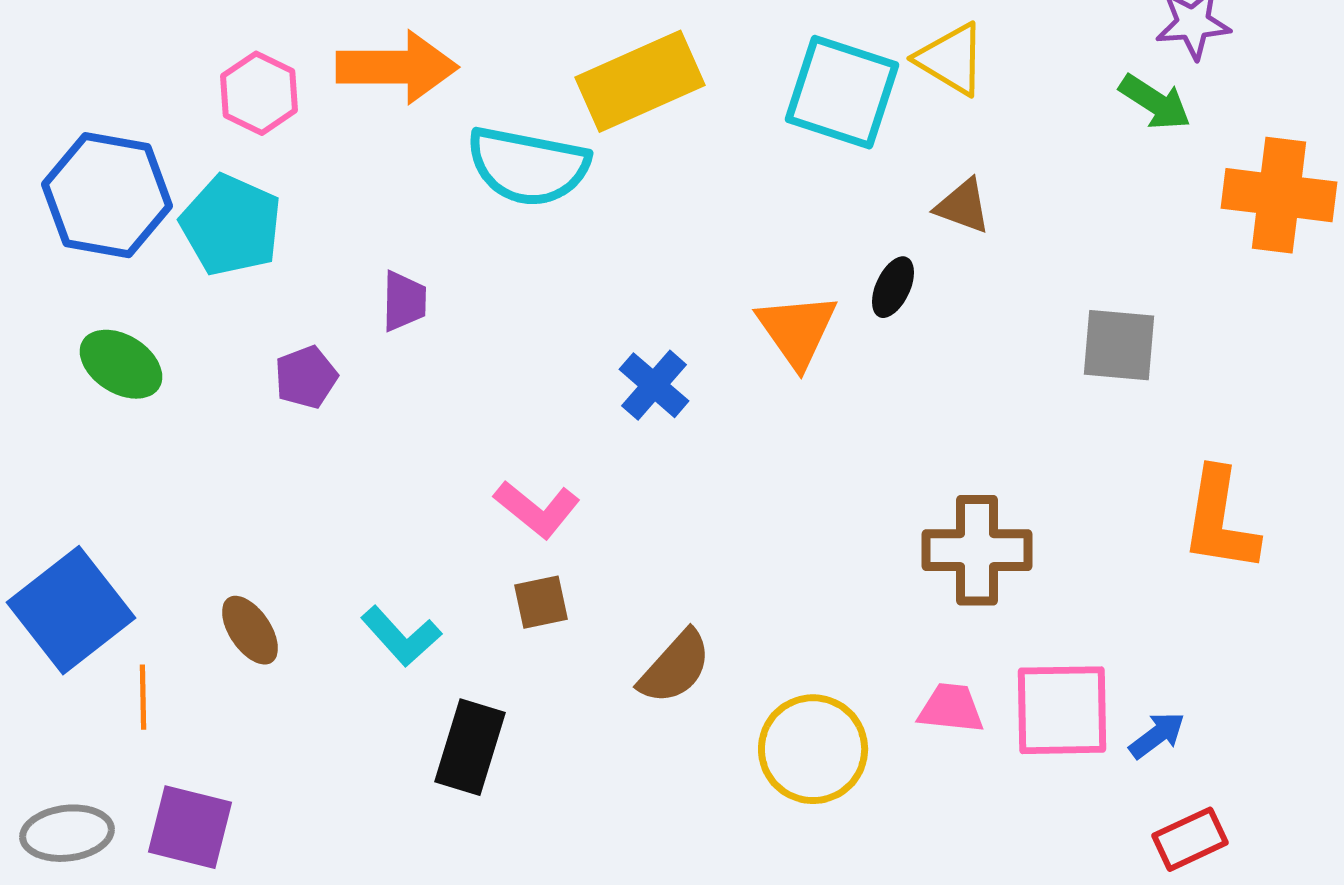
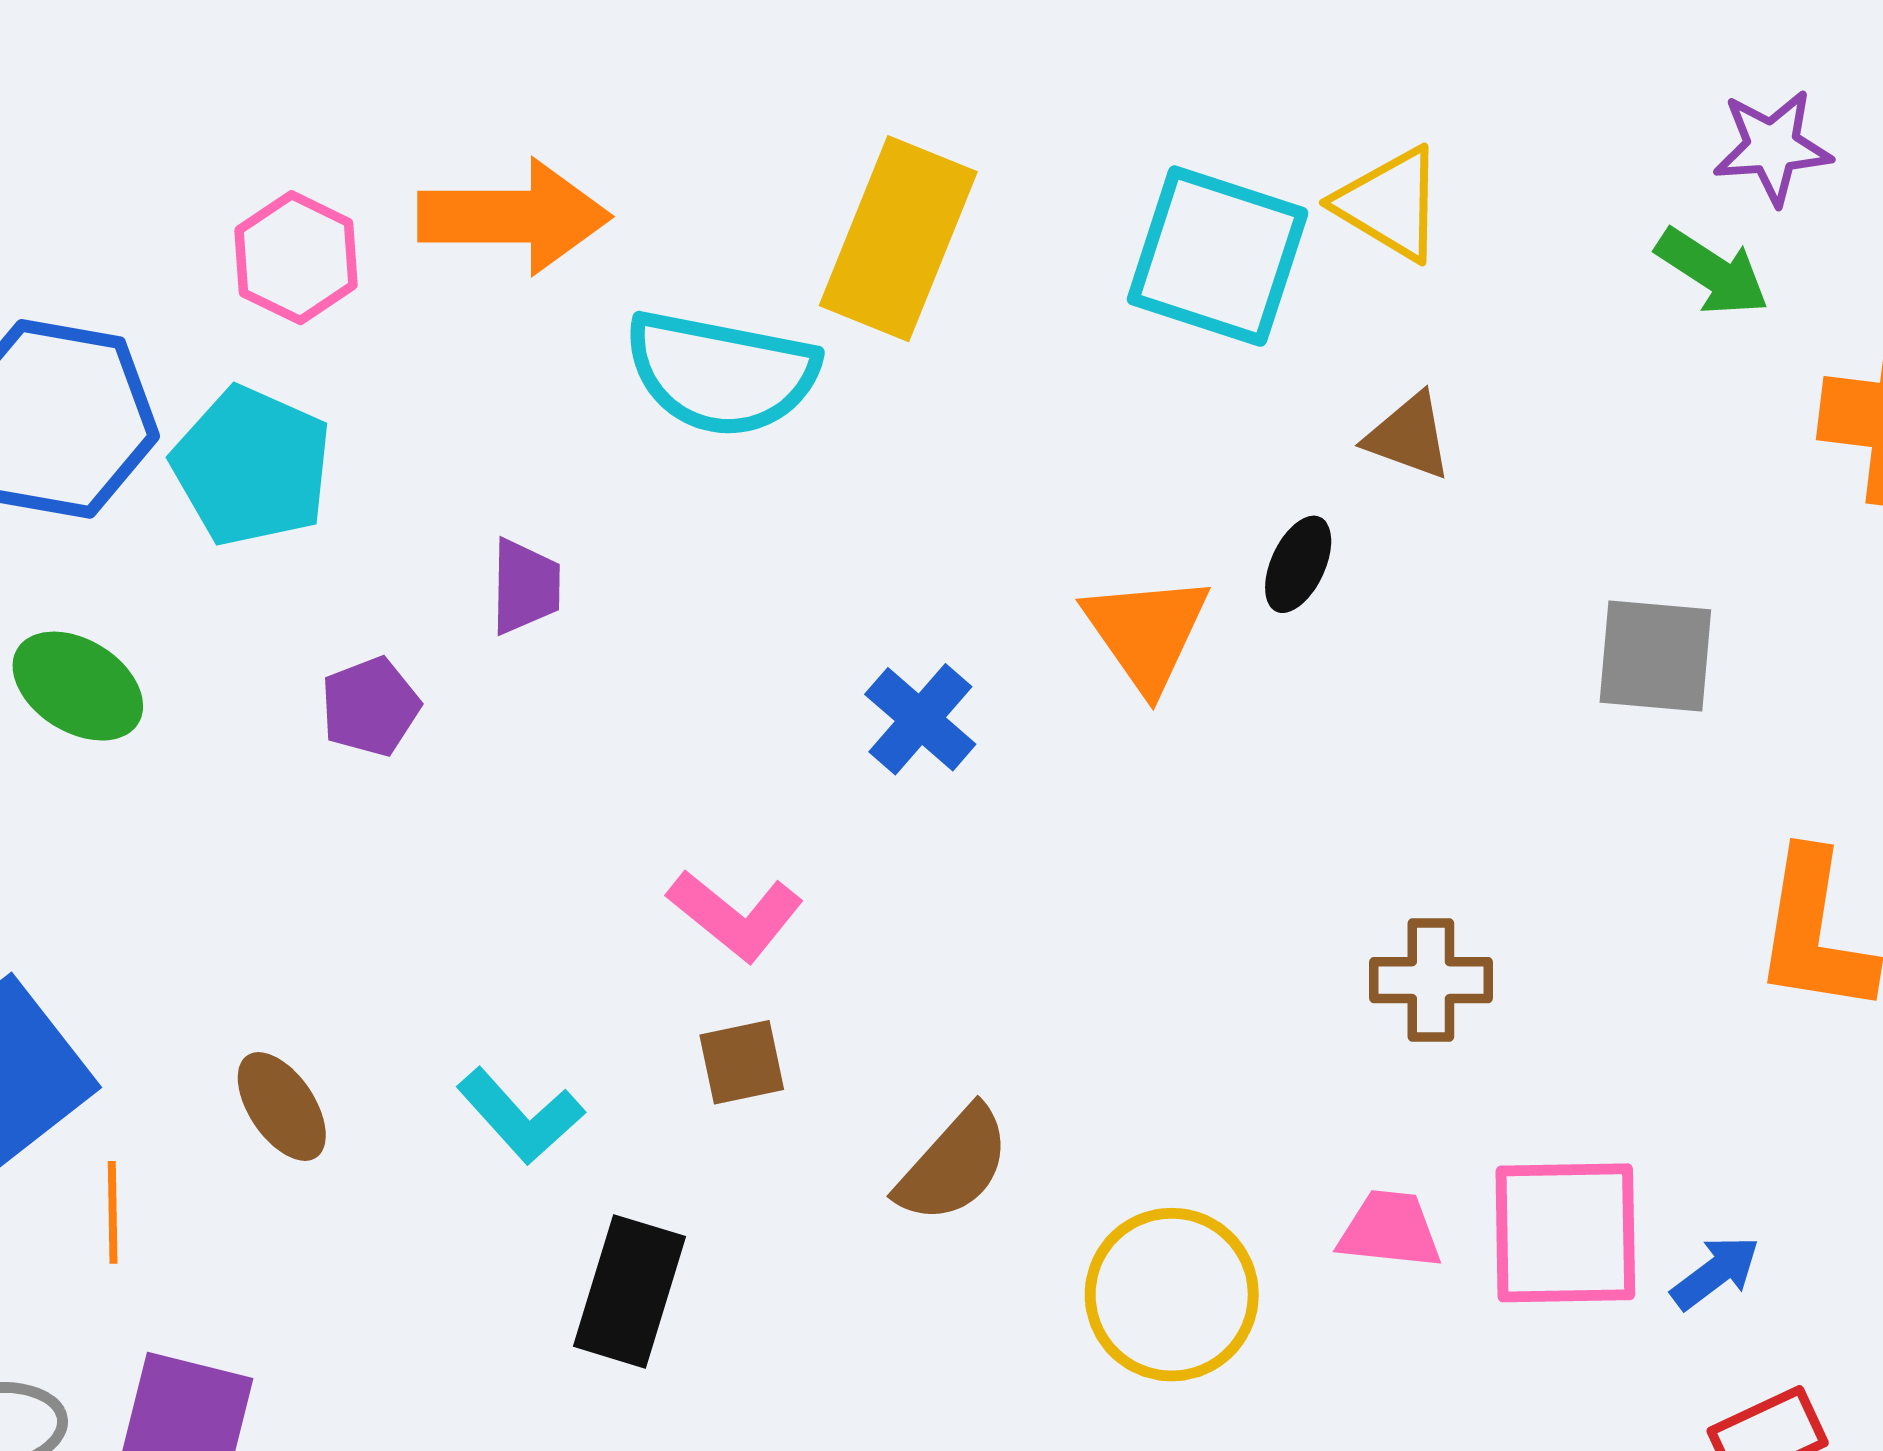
yellow rectangle: (640, 81) -> (898, 239), turned -44
brown cross: (977, 550) -> (1431, 980), size x0.7

